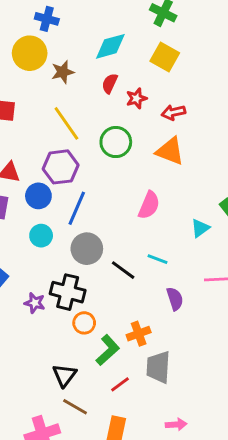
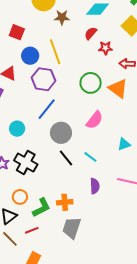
green circle: (116, 142) -> (91, 83), moved
blue circle: (38, 196) -> (30, 56), moved
cyan circle: (41, 236) -> (17, 129), moved
gray circle: (87, 249) -> (61, 133), moved
orange circle: (84, 323) -> (20, 197), moved
red line: (120, 384) -> (32, 230), moved

